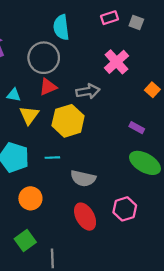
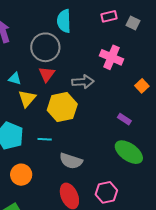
pink cross: (116, 62) -> (112, 57), turned -30
red triangle: (48, 87) -> (47, 74), turned -36

